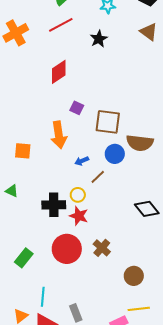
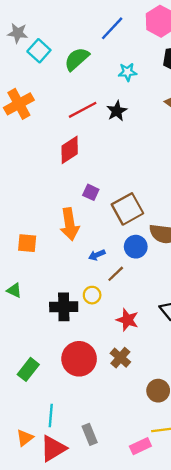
red line: (61, 25) -> (83, 110), moved
brown square: (108, 122) -> (127, 209), turned -36
red star: (79, 216) -> (127, 320), moved

